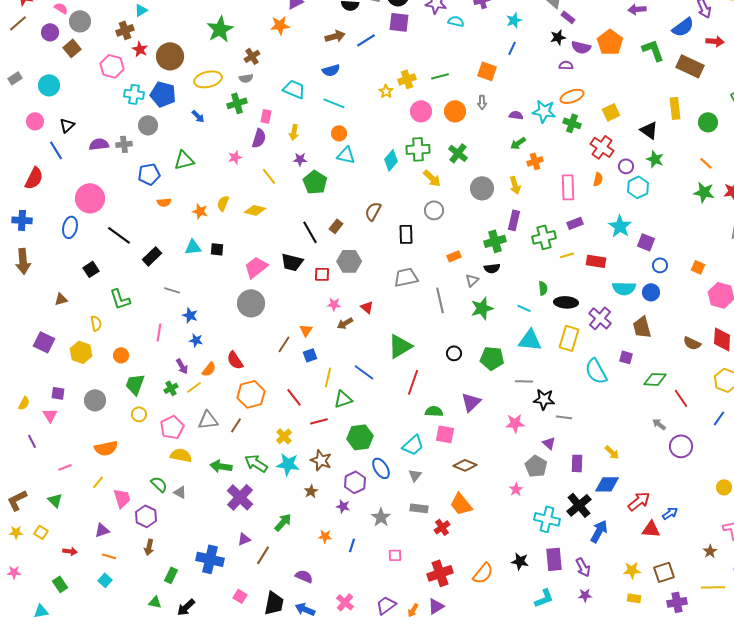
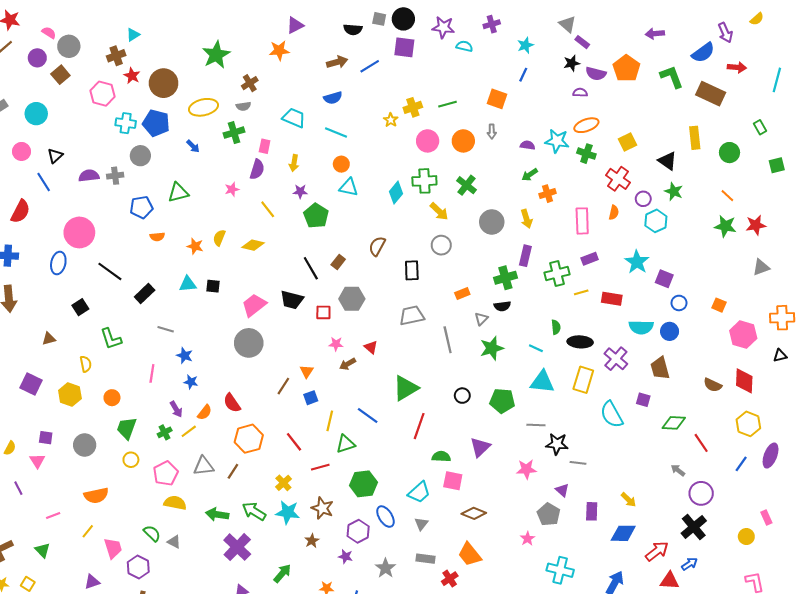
black cross: (579, 505) -> (694, 527), moved

